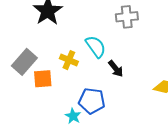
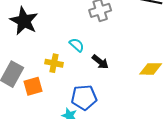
cyan semicircle: (96, 47) -> (77, 45), size x0.7

